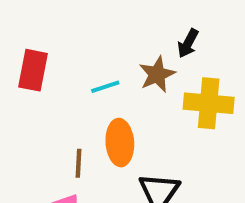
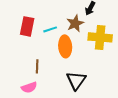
red rectangle: (33, 70) -> (27, 26), moved
orange ellipse: (120, 143) -> (65, 46), moved

